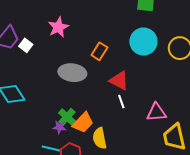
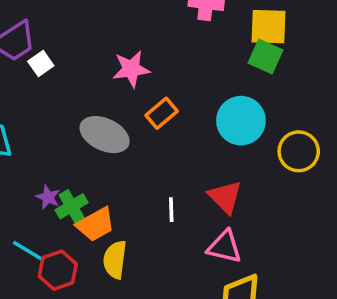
pink star: (58, 27) -> (131, 69), moved
red triangle: (119, 81) -> (225, 197), moved
purple star: (59, 127) -> (48, 197), moved

